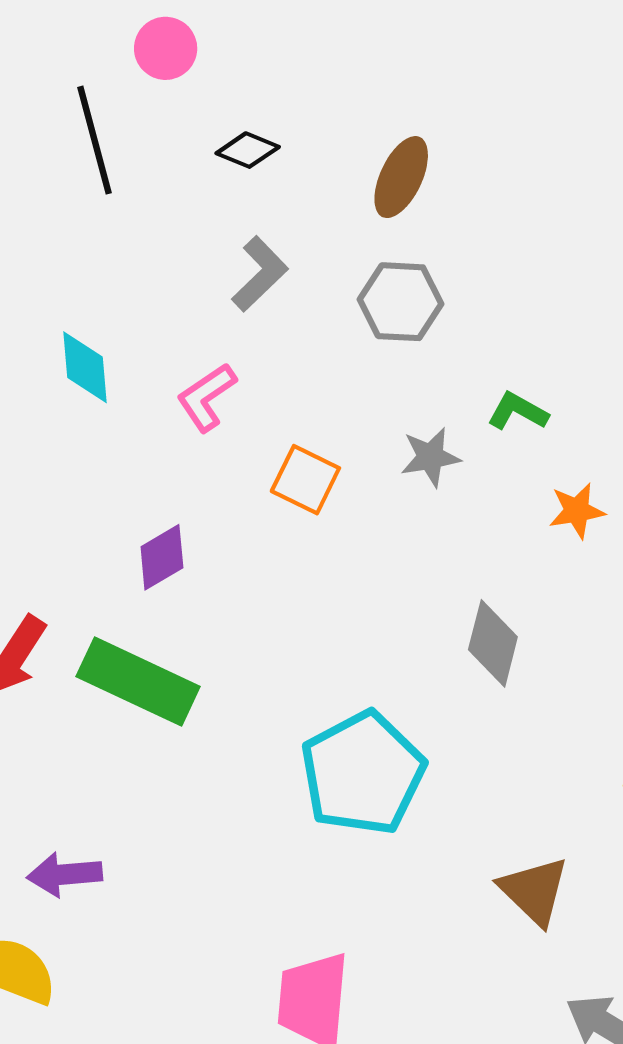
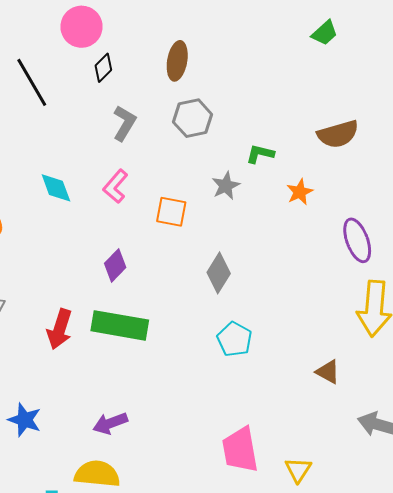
pink circle: (166, 48) -> (82, 27), moved, size x1.4
black diamond: (248, 150) -> (103, 68), turned -52
gray diamond: (493, 643) -> (219, 273), moved, turned 33
cyan pentagon: (363, 773) -> (234, 339), size x0.6
brown triangle: (534, 891) -> (328, 372), size x0.7

